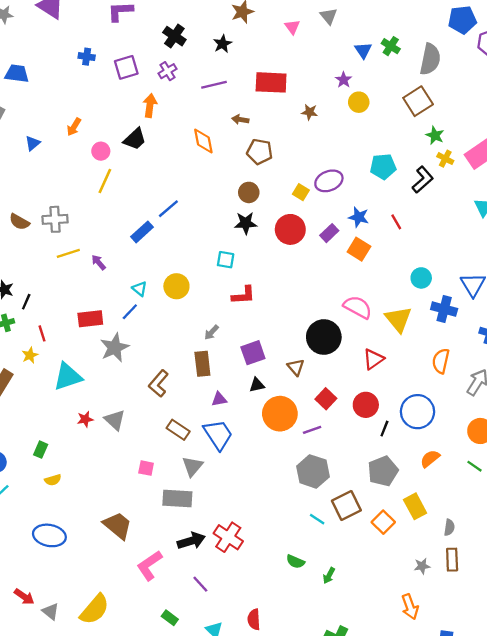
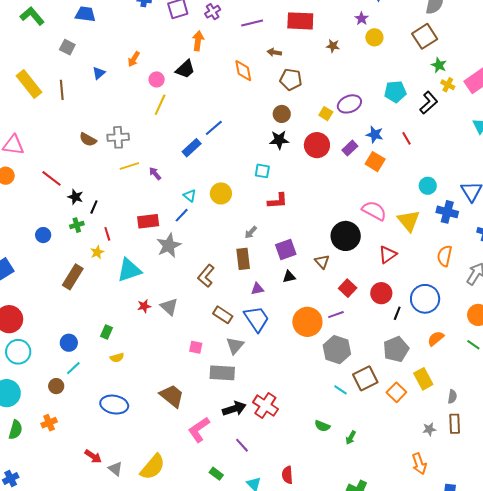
orange circle: (280, 414) -> (307, 322), moved

